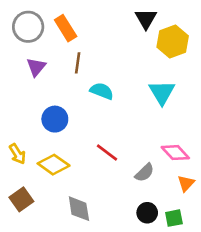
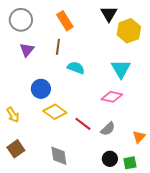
orange rectangle: (66, 28) -> (65, 21), moved
red line: (107, 153) -> (83, 124), moved
pink diamond: (175, 153) -> (112, 97), moved, turned -35
yellow diamond: (54, 165) -> (55, 112), moved

